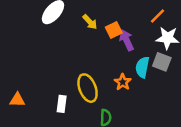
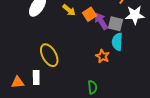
gray square: (162, 62) -> (116, 24), moved
yellow ellipse: (88, 88) -> (49, 55), moved
white rectangle: (62, 104) -> (36, 77), moved

